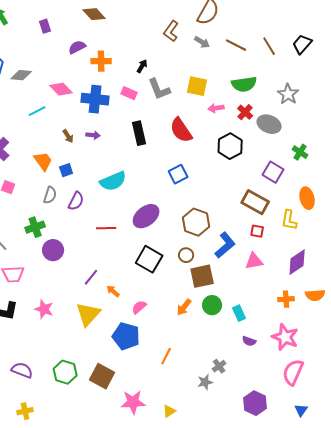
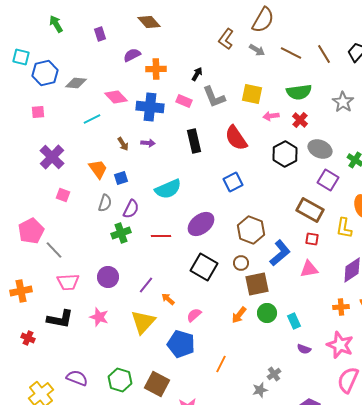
gray ellipse: (269, 124) -> (320, 149), moved
green cross: (35, 227) -> (121, 233), moved
purple circle: (53, 250) -> (108, 277), moved

